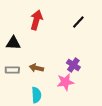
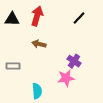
black triangle: (13, 43) -> (12, 19), moved
brown arrow: (36, 68) -> (39, 44), moved

